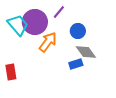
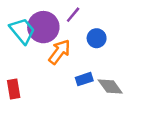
gray diamond: (86, 52) -> (110, 87), moved
blue rectangle: (76, 64) -> (84, 79), moved

